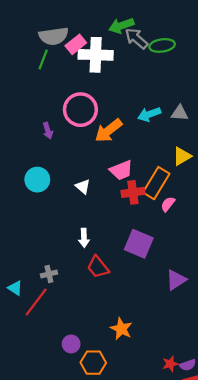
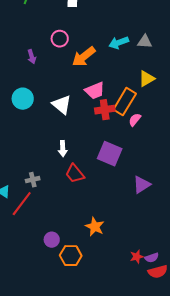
pink circle: (80, 110) -> (60, 39), size x0.6
white triangle: (83, 187) -> (62, 105), size x1.5

